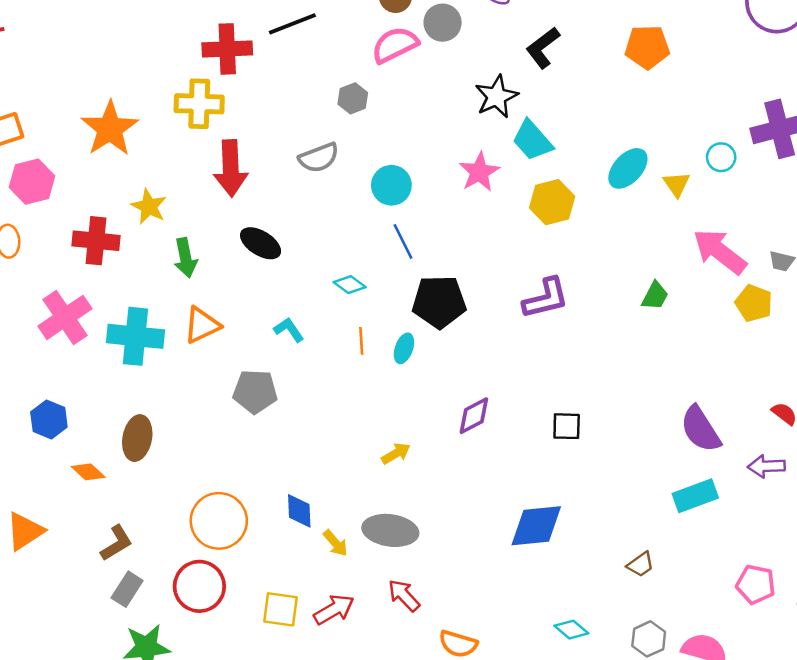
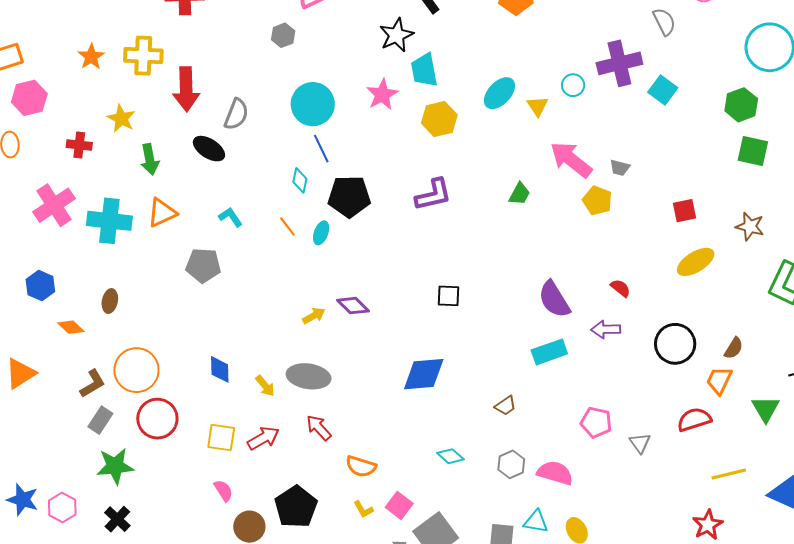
yellow cross: (199, 104) -> (143, 56), moved
orange star: (110, 129) -> (91, 57), size x0.6
cyan trapezoid: (532, 140) -> (424, 70), turned 30
gray semicircle: (319, 158) -> (236, 114), moved, turned -48
cyan circle: (391, 185) -> (313, 104), size x1.4
red cross: (96, 241) -> (79, 145), size x0.7
cyan diamond: (350, 285) -> (300, 180), moved, turned 65
orange line: (361, 341) -> (287, 227), turned -35
purple diamond: (474, 416) -> (353, 306), moved, turned 72
brown ellipse: (137, 438) -> (110, 301), size x0.7
blue diamond: (299, 511) -> (220, 369), moved
orange circle: (219, 521) -> (136, 370), moved

